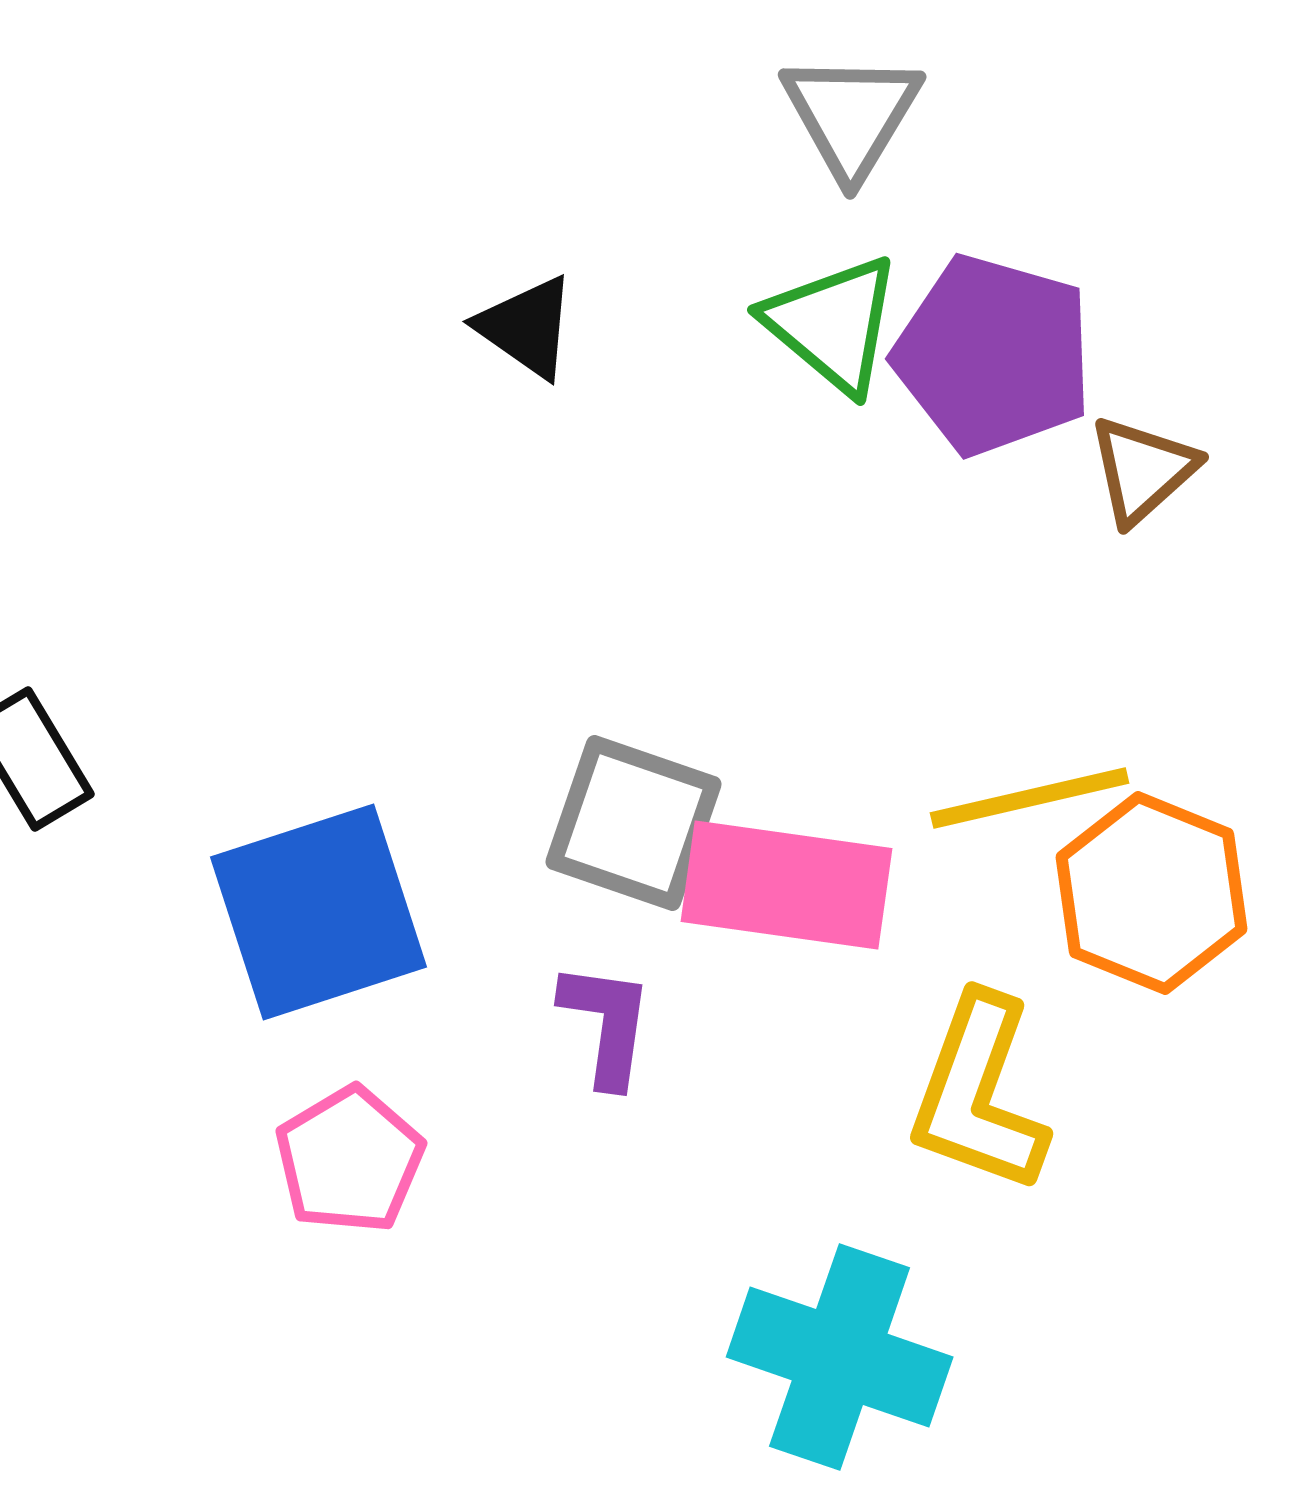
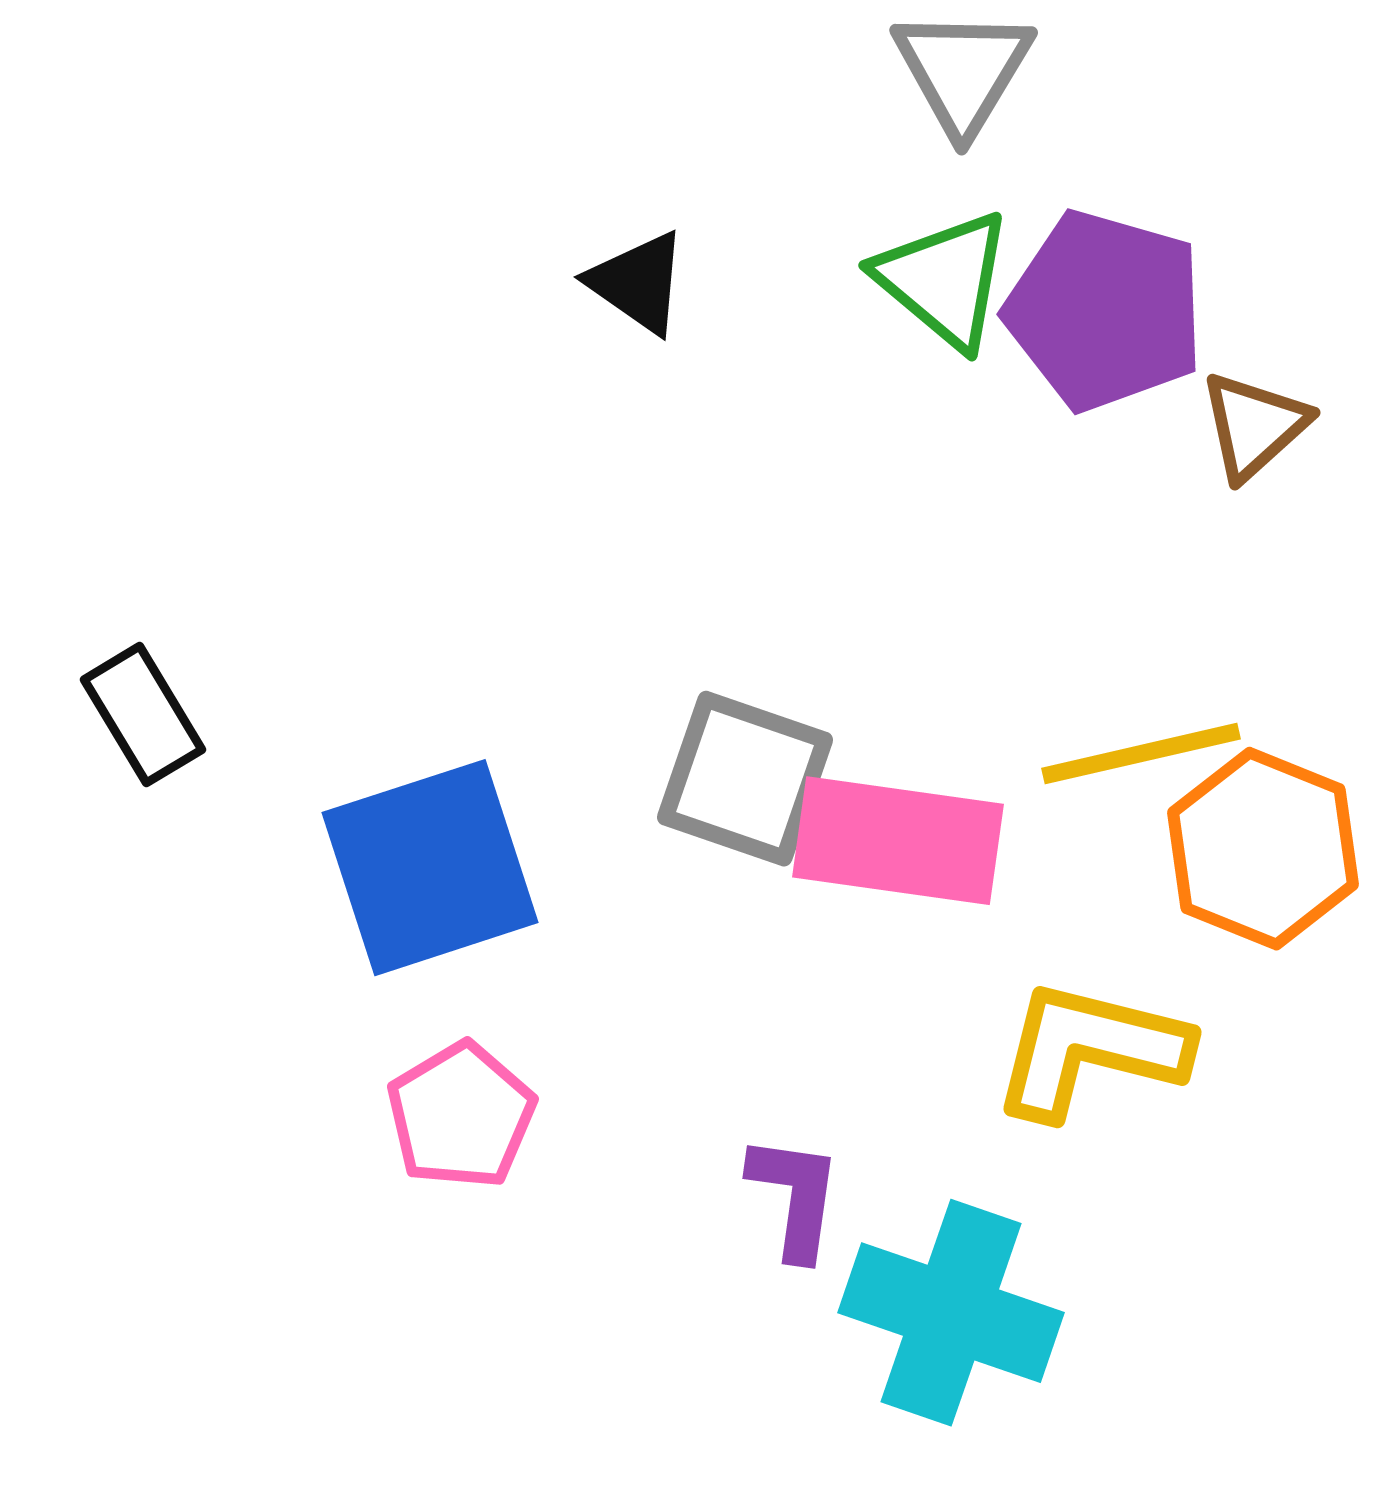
purple L-shape: (607, 1024) -> (795, 1197), moved
yellow L-shape: (979, 1094) -> (1090, 1050), turned 84

